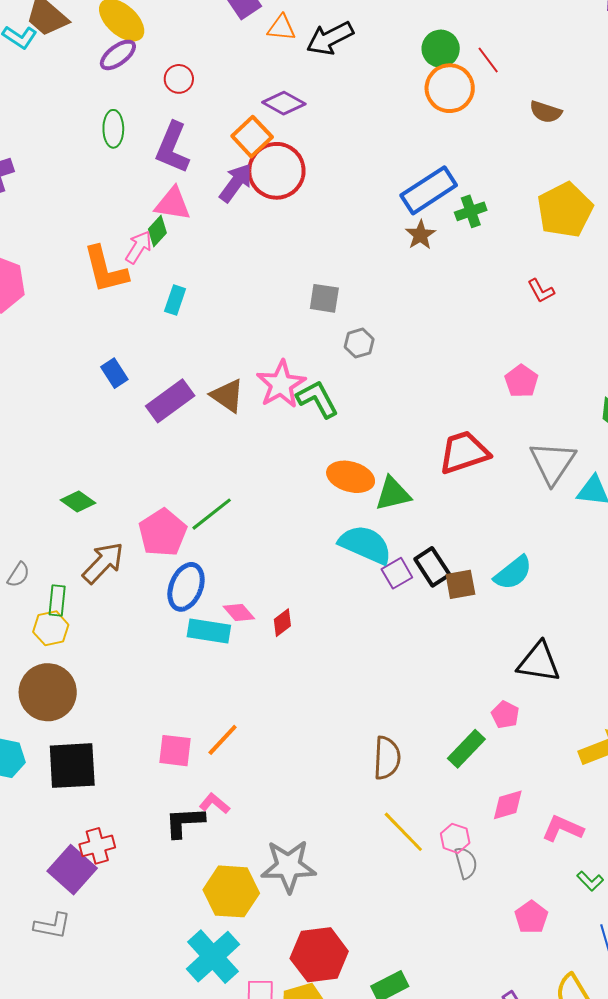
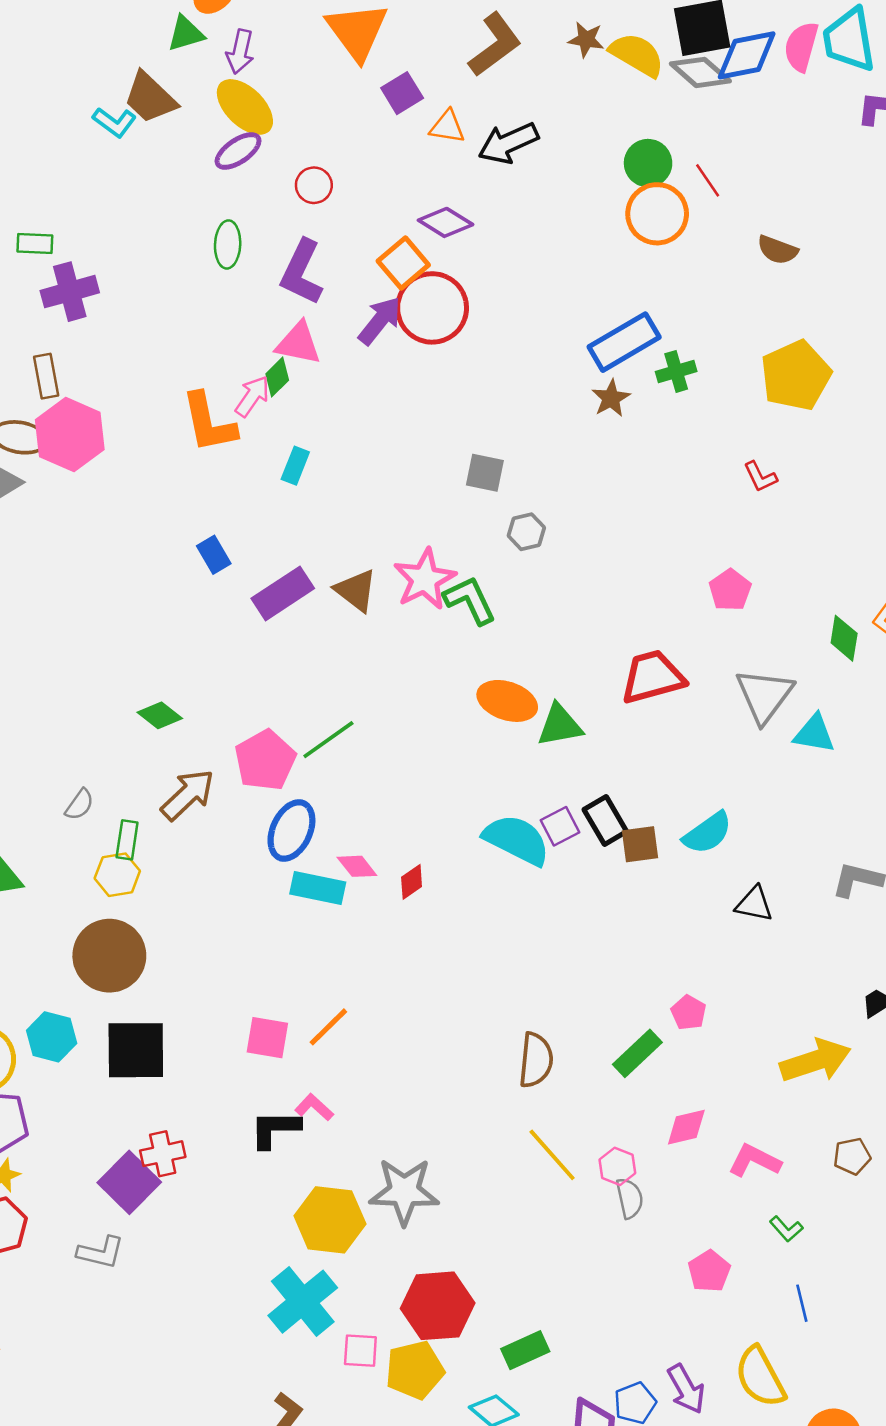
cyan semicircle: (365, 545) -> (517, 840), moved
black triangle: (539, 662) -> (754, 904), moved, size x0.7

